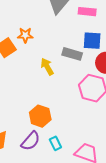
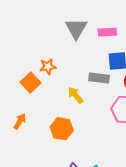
orange hexagon: (40, 116) -> (62, 129), moved

